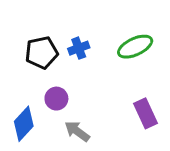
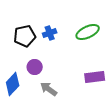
purple rectangle: (145, 113) -> (95, 77), turned -72

